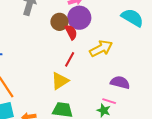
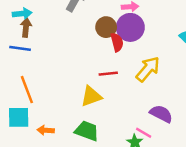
yellow arrow: (101, 48) -> (148, 69), turned -35
red line: (70, 59) -> (108, 74), turned 42

